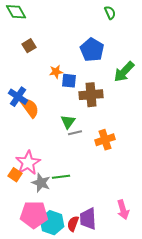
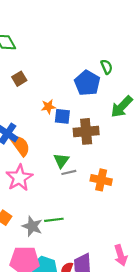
green semicircle: (110, 13) -> (107, 67), moved
orange cross: (105, 140) -> (101, 180), turned 30
pink star: (28, 163) -> (19, 178), moved

